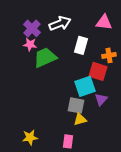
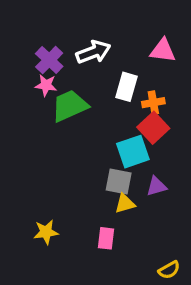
orange cross: (109, 55) -> (153, 103), moved
red square: (98, 71) -> (153, 128), turned 30
purple triangle: (101, 99) -> (156, 186), moved, turned 32

